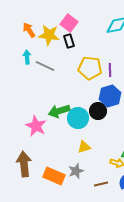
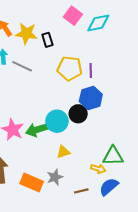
pink square: (69, 23) -> (73, 16), moved
green arrow: (59, 111) -> (37, 130), moved

